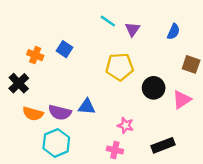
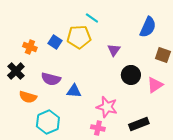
purple triangle: (132, 29) -> (114, 50), moved
blue semicircle: (174, 32) -> (148, 27), size x1.5
yellow pentagon: (120, 67) -> (79, 37), moved
purple semicircle: (60, 112) -> (51, 79), moved
pink star: (125, 125) -> (107, 107), size x1.5

